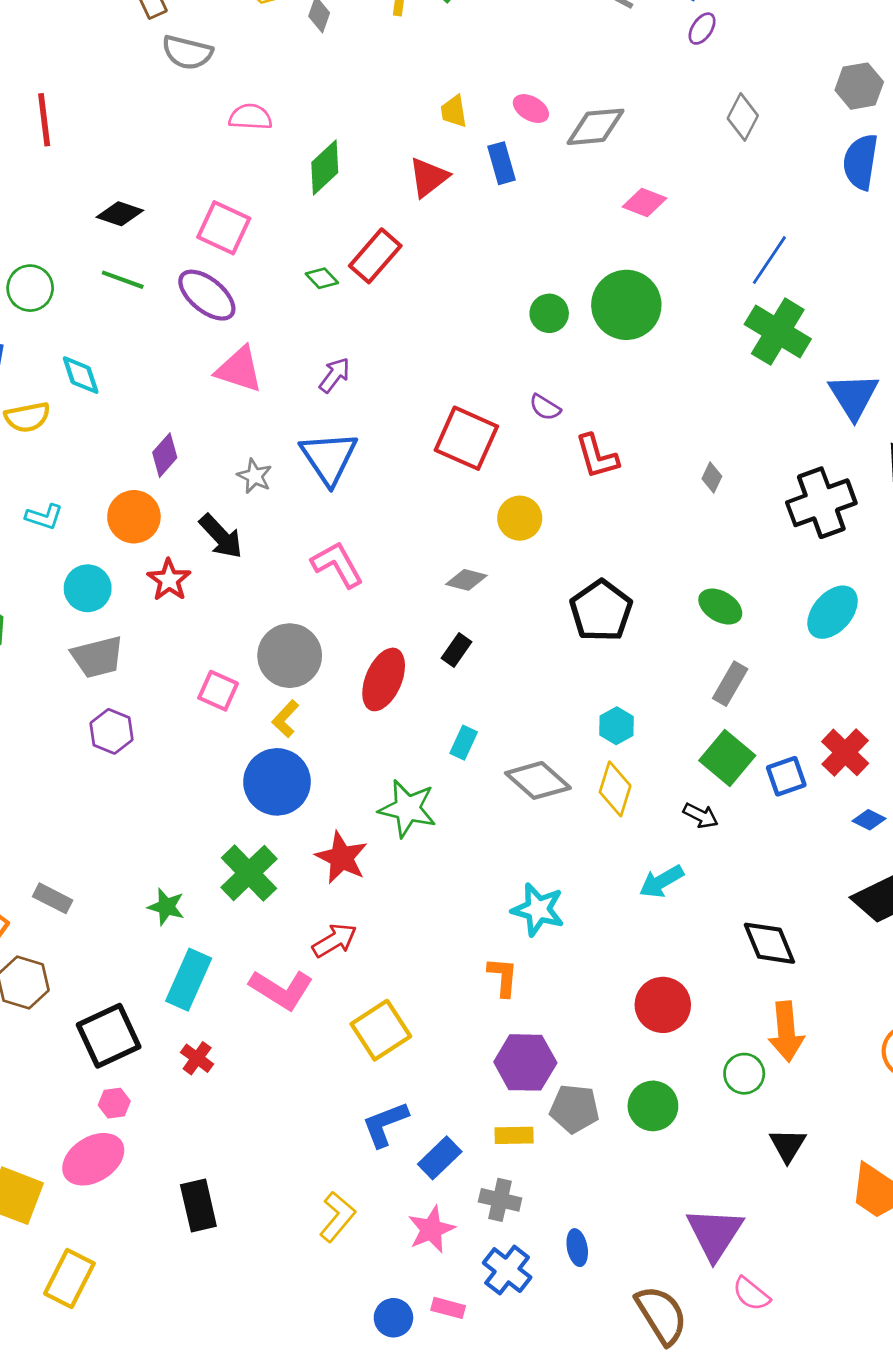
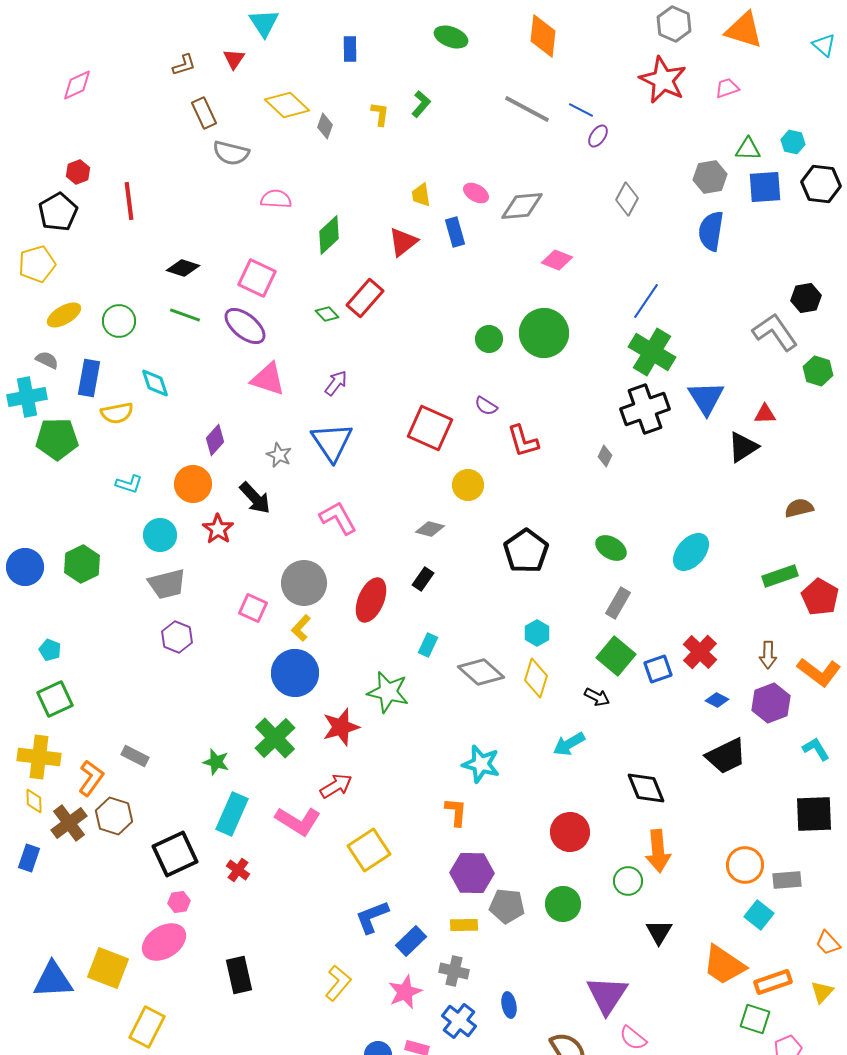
black cross: (821, 503) -> (645, 409), moved
red star: (342, 858) -> (341, 727), turned 30

